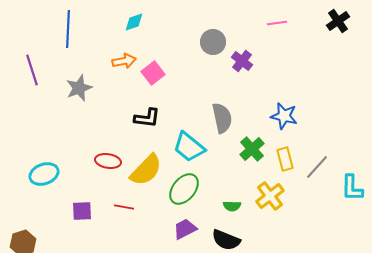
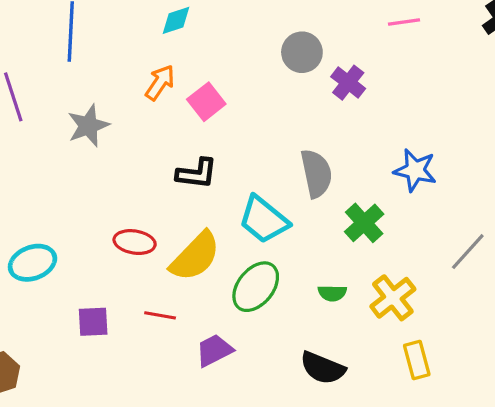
orange arrow: (124, 61) -> (160, 83), turned -45
yellow rectangle: (285, 159) -> (417, 360), moved
green semicircle: (232, 206) -> (332, 293), moved
purple trapezoid: (185, 229) -> (214, 350), moved

